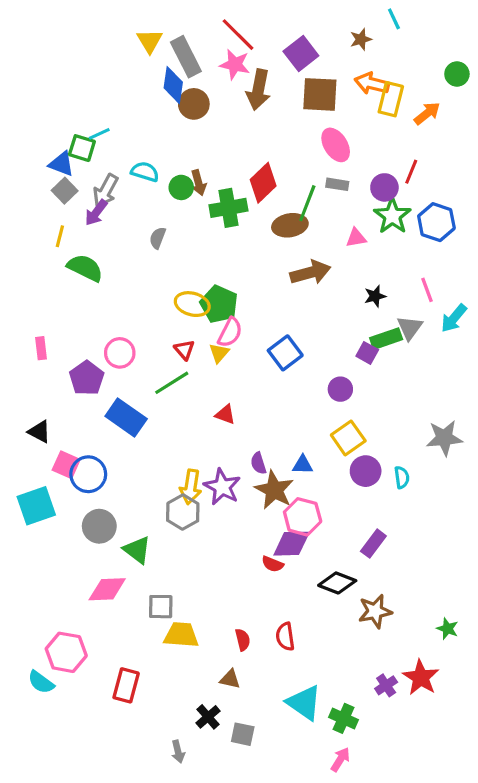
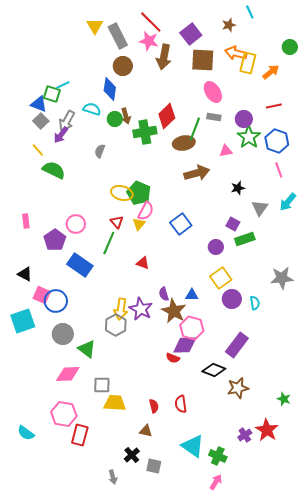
blue diamond: (173, 85) -> (110, 89), moved
red line: (411, 172) -> (274, 106), moved, turned 56
yellow line: (60, 236) -> (38, 150), turned -56
pink line: (427, 290) -> (279, 170), moved
green rectangle: (386, 339) -> (245, 239), moved
green line: (172, 383) -> (109, 243), turned -35
purple rectangle: (373, 544) -> (237, 345), size x1.4
pink hexagon: (66, 652) -> (64, 414), moved

